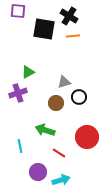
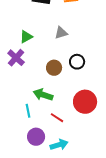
gray triangle: (64, 82) -> (61, 33), moved
purple cross: (18, 93) -> (16, 58), turned -30
cyan line: (20, 146) -> (28, 111), moved

